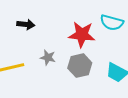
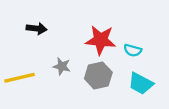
cyan semicircle: (112, 23) -> (133, 50), moved, size x0.7

